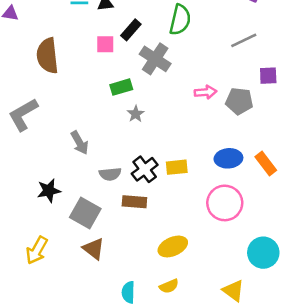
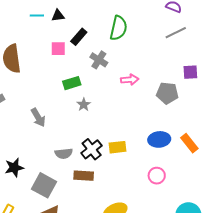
gray line: (244, 40) -> (176, 33), moved
gray cross: (155, 59) -> (99, 60), size x0.7
pink arrow: (206, 92) -> (130, 80), moved
gray arrow: (80, 143) -> (38, 118), moved
pink circle: (225, 203) -> (157, 176), size x0.6

